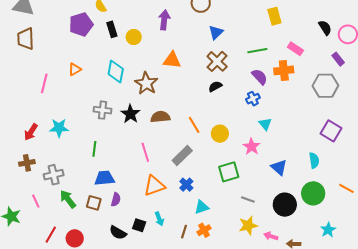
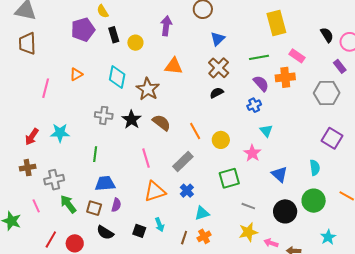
yellow rectangle: (274, 16) -> (276, 23), size x1.4
brown semicircle: (160, 117) -> (161, 123), turned 42
black semicircle: (118, 233) -> (105, 233), moved

